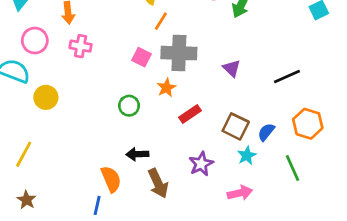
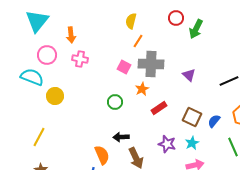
cyan star: (247, 156) -> (192, 143), moved
purple star: (201, 164) -> (167, 144), turned -30

